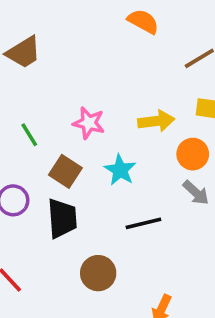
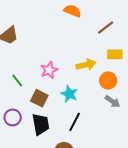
pink star: (89, 123) -> (49, 70), turned -30
black line: (143, 223) -> (75, 122), moved, turned -42

